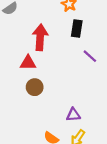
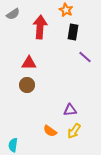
red arrow: (40, 37) -> (40, 27), moved
brown circle: (35, 87) -> (27, 85), moved

